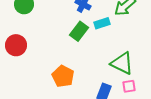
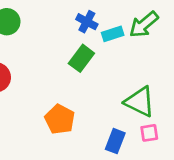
cyan rectangle: (102, 23) -> (113, 34), moved

